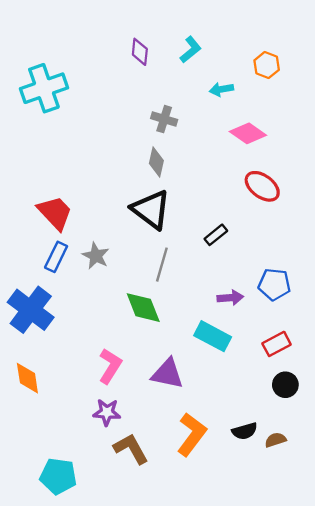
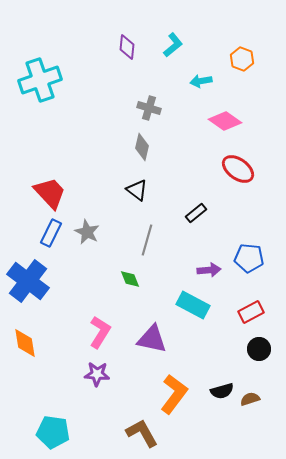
black triangle: (151, 209) -> (137, 190), size x0.6
green diamond: (143, 308) -> (130, 279), size x0.6
brown L-shape: (131, 449) -> (142, 433), moved

